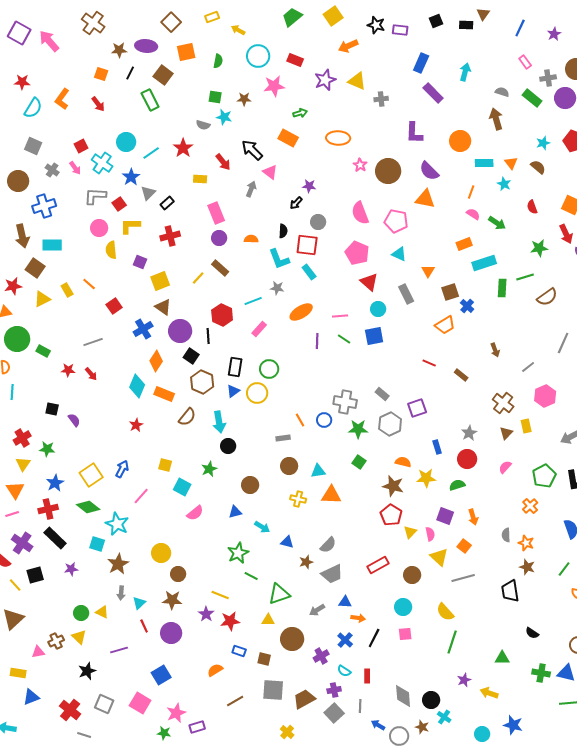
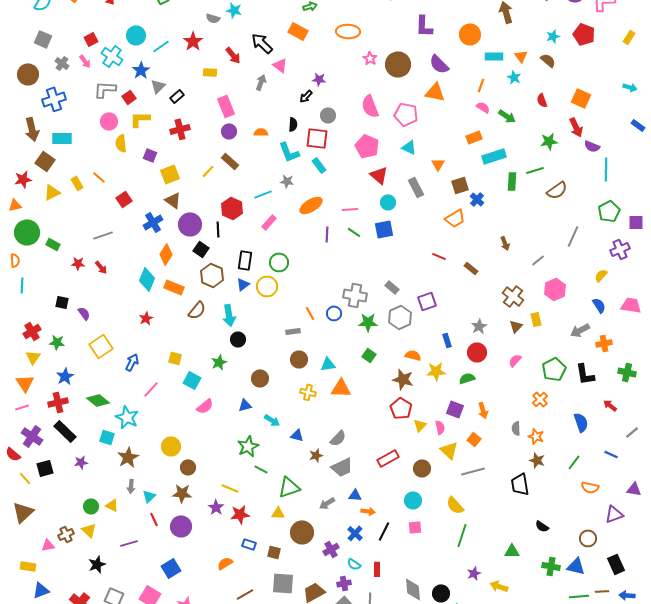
yellow square: (91, 475) -> (101, 346), moved

